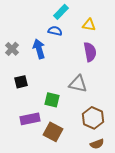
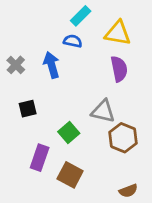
yellow triangle: (89, 25) -> (118, 33), size x1.5
green square: (52, 100) -> (69, 132), turned 35
brown hexagon: (93, 118) -> (123, 138), moved
purple rectangle: (30, 119) -> (40, 158), turned -60

